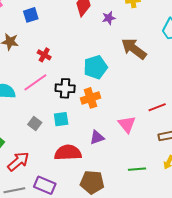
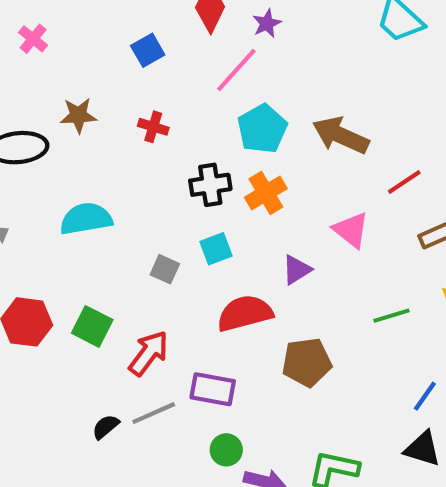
blue square: (31, 15) -> (148, 50), moved
brown arrow: (134, 49) -> (341, 135), moved
pink line: (35, 82) -> (236, 70), moved

